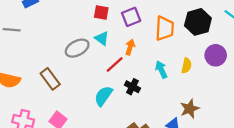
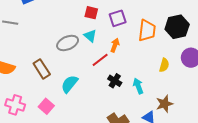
cyan arrow: (161, 70) -> (138, 86), moved
cyan semicircle: (103, 96) -> (69, 84), moved

